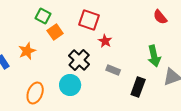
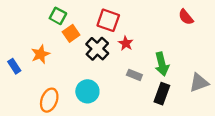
green arrow: (154, 56) -> (162, 64), moved
black cross: (79, 60) -> (97, 49), moved

